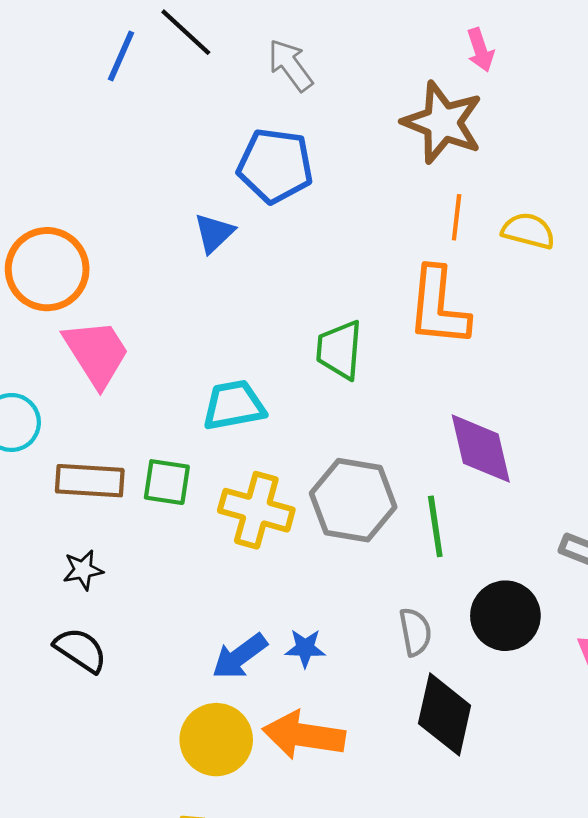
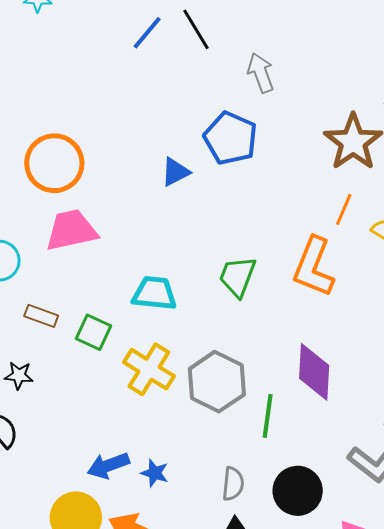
pink trapezoid: (96, 353) -> (71, 230), turned -86
brown rectangle: (90, 481) -> (41, 316), size x0.7

